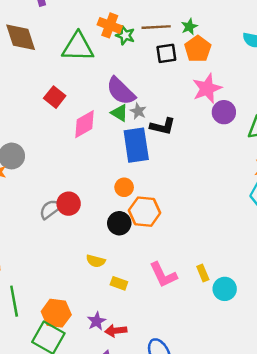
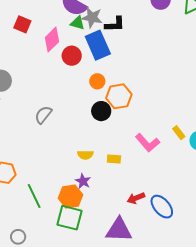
gray star: (138, 111) -> (92, 18), size x1.5
red circle: (69, 204) -> (72, 56), moved
yellow semicircle: (96, 261) -> (85, 155), moved
purple star: (97, 321) -> (83, 181), moved
red arrow: (116, 331) -> (136, 198), moved

